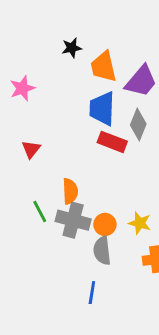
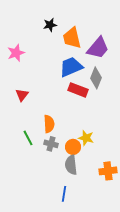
blue trapezoid: (102, 109) -> (71, 67), turned 65
gray cross: (73, 220) -> (51, 144), size x0.6
yellow star: (140, 223) -> (86, 138), moved

